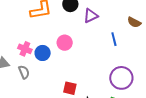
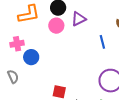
pink circle: (65, 43) -> (56, 26), moved
pink cross: (25, 49) -> (17, 44), moved, turned -32

